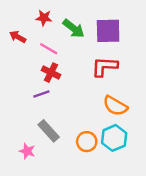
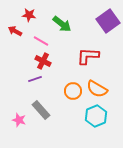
red star: (44, 18) -> (29, 15), moved
purple square: (108, 31) -> (108, 21), moved, turned -35
orange circle: (87, 142) -> (73, 91), moved
pink star: (27, 151) -> (19, 120), moved

